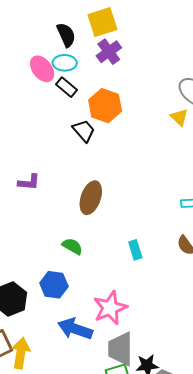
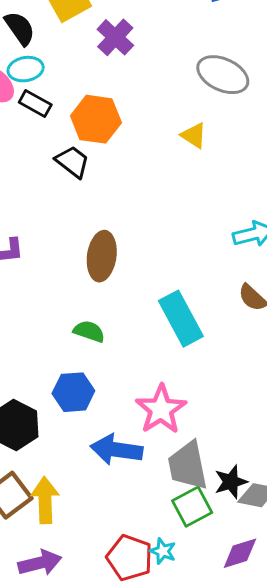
purple cross: (109, 52) -> (115, 37), moved
yellow triangle: (179, 117) -> (194, 135), moved
cyan rectangle: (135, 250) -> (181, 319), size x1.8

